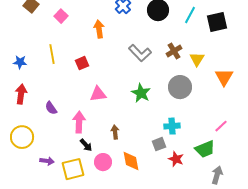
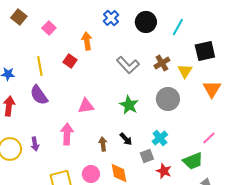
black square: (217, 22) -> (205, 51), moved
red square: (82, 63) -> (70, 61), moved, turned -32
purple semicircle: (51, 108) -> (39, 95), moved, size x1.5
cyan cross: (172, 126) -> (160, 138), turned -35
black arrow: (86, 145) -> (126, 139), moved
purple arrow: (47, 161) -> (35, 144), moved, turned 72

